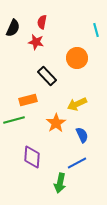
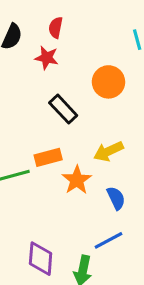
orange rectangle: (28, 100) -> (48, 157), moved
purple diamond: (32, 157) -> (41, 259), moved

